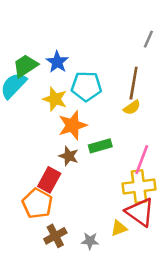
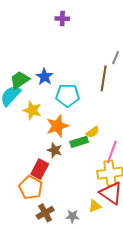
brown line: (134, 83) -> (104, 78), moved
yellow star: (55, 99) -> (32, 110), moved
yellow semicircle: (132, 108) -> (93, 132), moved

